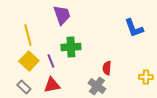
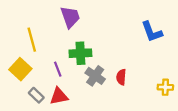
yellow square: (29, 61) -> (20, 69), moved
gray cross: (97, 86) -> (95, 76), moved
gray rectangle: (24, 87) -> (36, 95), moved

